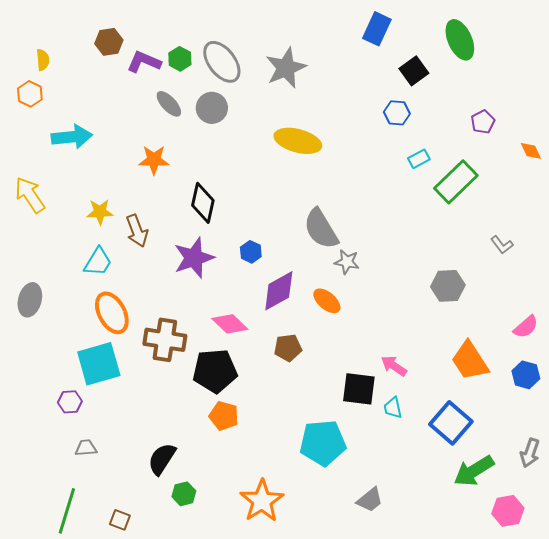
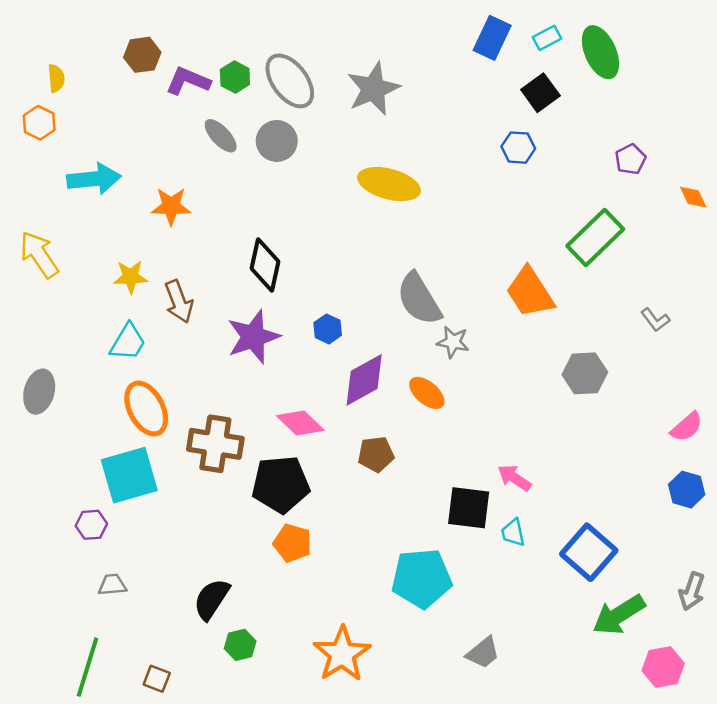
cyan rectangle: (419, 159) -> (547, 38), moved
orange star: (154, 160) -> (171, 206), moved
orange trapezoid: (470, 361) -> (530, 292), moved

